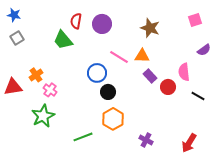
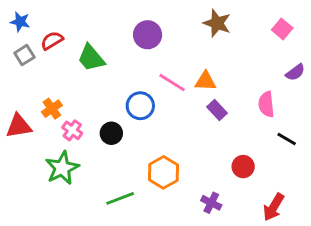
pink square: (195, 20) -> (282, 29), turned -32
red semicircle: (76, 21) -> (52, 41), moved, turned 49
brown star: (150, 28) -> (217, 23), moved
red circle: (168, 87) -> (243, 167), moved
black circle: (108, 92) -> (111, 133), moved

